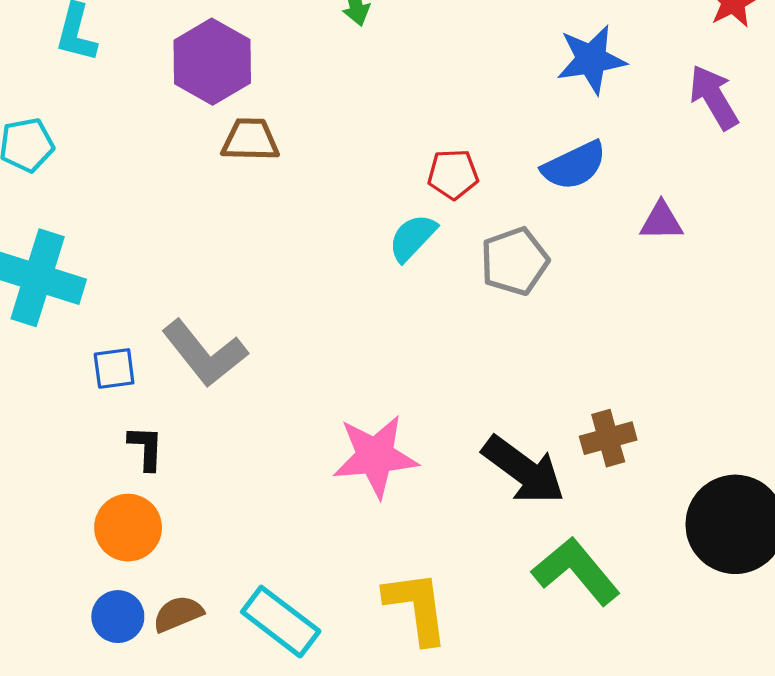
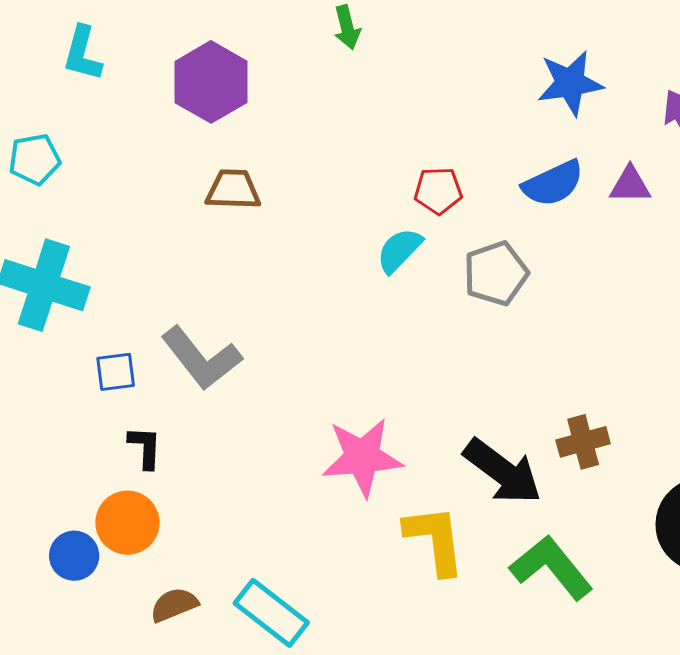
brown trapezoid: (250, 140) -> (233, 190), moved
purple triangle: (661, 221) -> (630, 185), moved
yellow L-shape: (416, 607) -> (435, 540), moved
blue circle: (118, 617) -> (74, 556), moved

